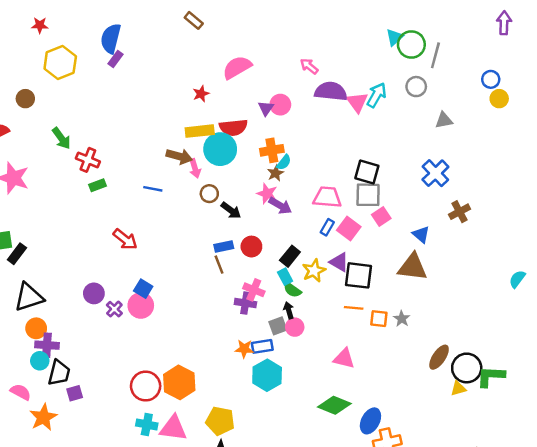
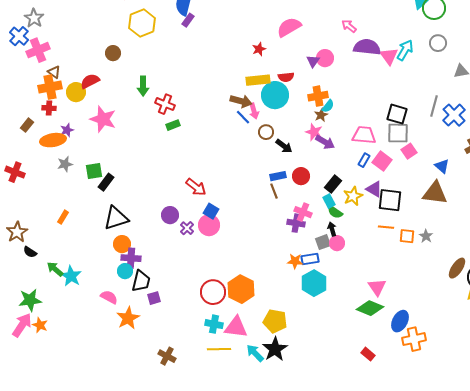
gray line: (435, 55) -> (434, 106), moved
red semicircle: (233, 127) -> (286, 77), size x0.7
green arrow: (61, 138) -> (143, 86), turned 36
blue line: (153, 189) -> (243, 117), moved, turned 35
red arrow: (125, 239) -> (196, 187), moved
pink triangle: (344, 358) -> (377, 287), moved, turned 42

